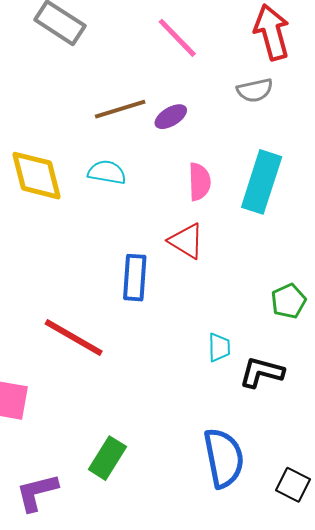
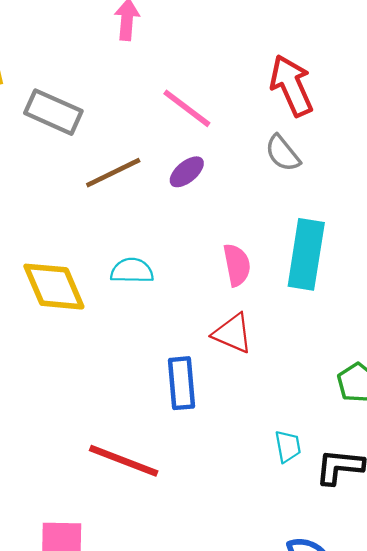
gray semicircle: (255, 90) -> (283, 153), turned 72
brown line: (120, 109) -> (113, 173), moved
purple ellipse: (171, 117) -> (187, 172), moved

